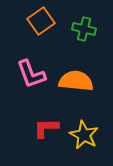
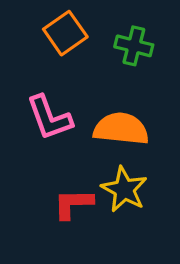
yellow star: (84, 135) -> (124, 189), moved

